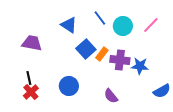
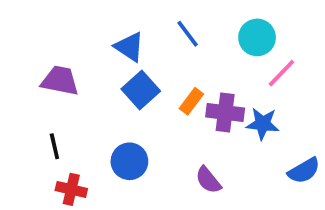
pink line: (151, 25) -> (281, 73), moved
cyan circle: (123, 26) -> (257, 37), moved
blue square: (86, 49) -> (141, 90), moved
red cross: (31, 92) -> (71, 189), moved, turned -35

